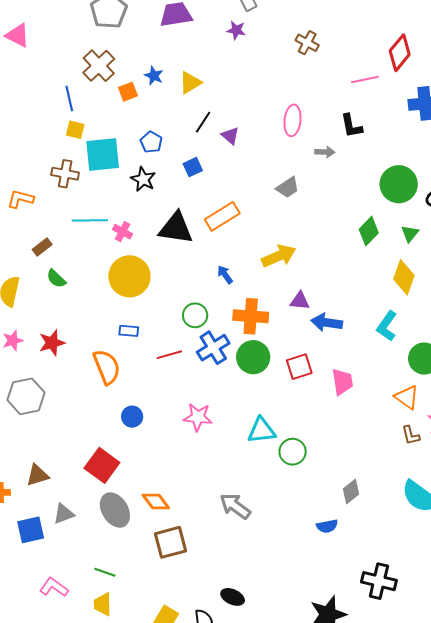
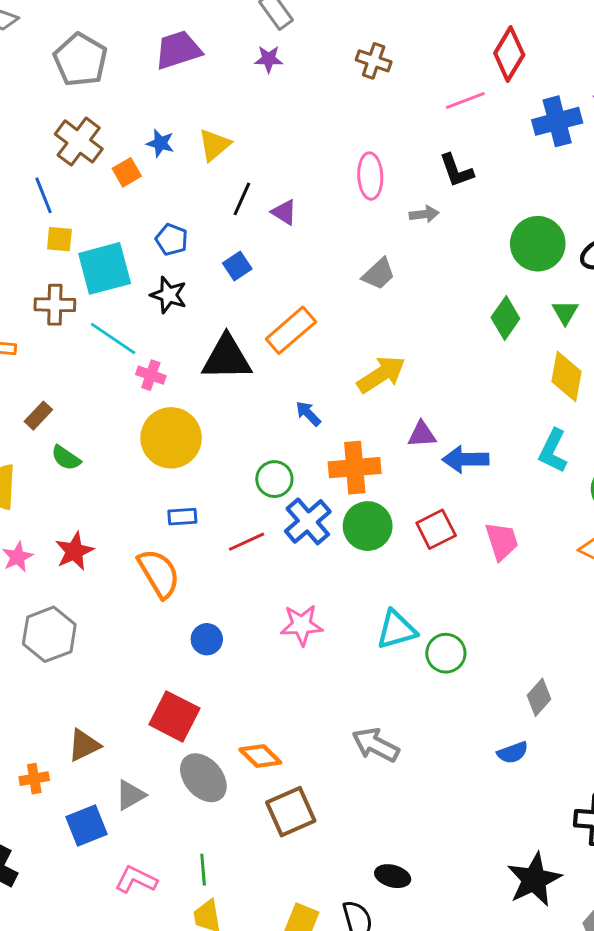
cyan line: (90, 220) -> (113, 338), moved, turned 44
green line: (105, 572) -> (203, 870), turned 75
pink L-shape: (54, 587) -> (136, 880), moved

